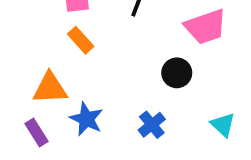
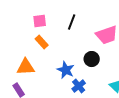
blue star: (86, 119) -> (66, 70), moved

